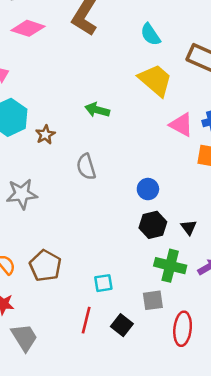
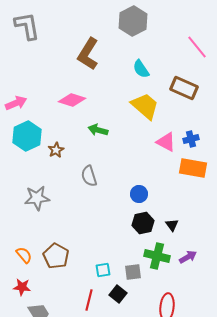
pink diamond: (28, 28) -> (72, 100), moved
gray square: (153, 300) -> (133, 272), moved
black square: (122, 325) -> (118, 294), moved

